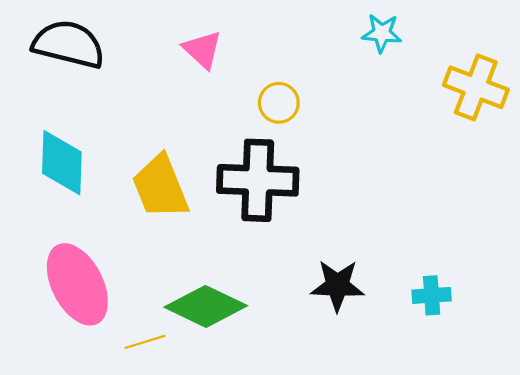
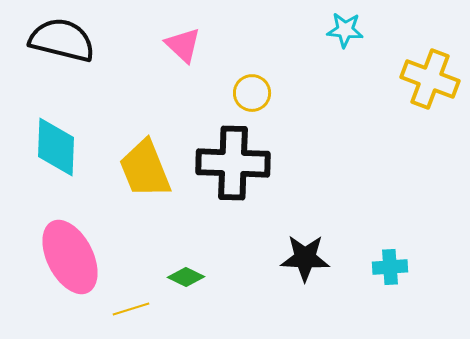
green diamond: (206, 306) -> (186, 277), size x0.5

